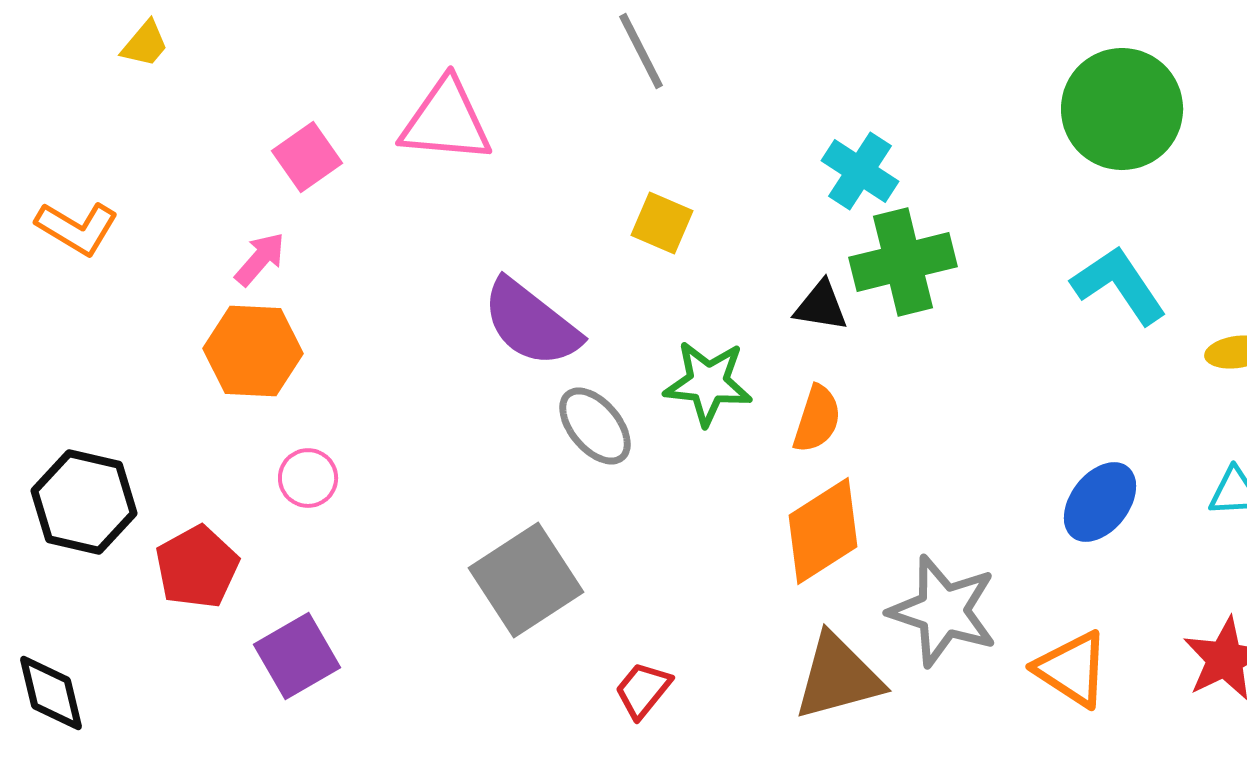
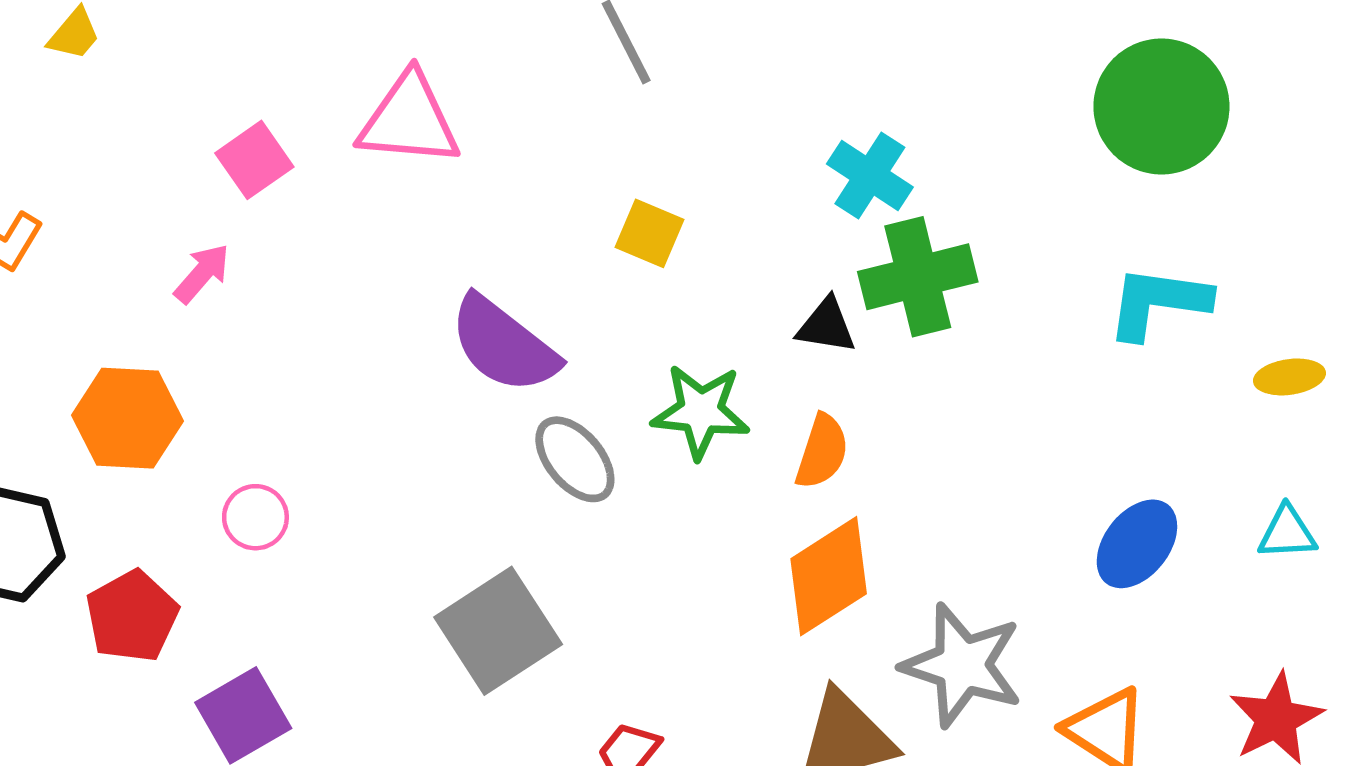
cyan L-shape: (1119, 285) -> (1158, 302), turned -48
orange hexagon: (253, 351) -> (127, 418), moved

